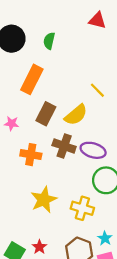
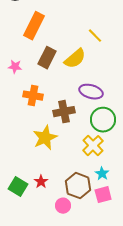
brown cross: (64, 146) -> (64, 112), moved, turned -30
yellow cross: (82, 208) -> (93, 146), moved, turned 30

